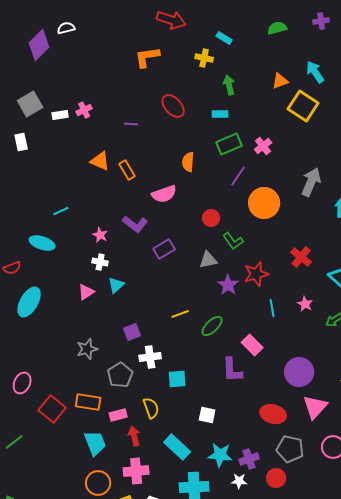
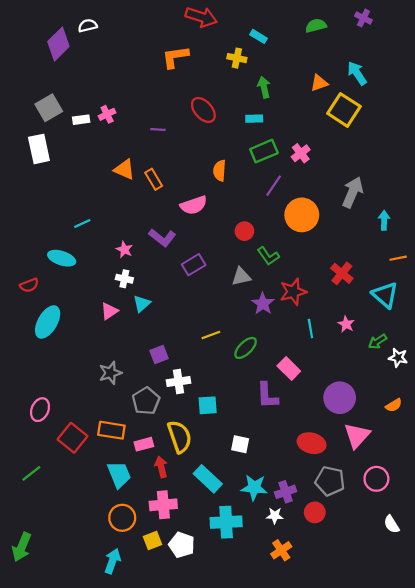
purple cross: (321, 21) -> (363, 18), turned 35
white rectangle: (21, 142) -> (39, 149), size x1.5
yellow semicircle: (151, 408) -> (180, 437), size x1.4

